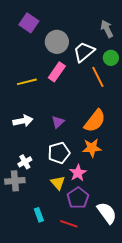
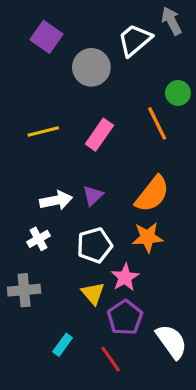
gray arrow: (107, 29) -> (172, 21), moved
white trapezoid: (84, 52) -> (135, 40), moved
pink rectangle: (57, 72) -> (99, 135), moved
white arrow: (23, 121) -> (56, 200), moved
white cross: (25, 162) -> (38, 239), moved
cyan rectangle: (39, 215) -> (63, 345), turned 56
red line: (69, 224) -> (111, 359), turned 36

